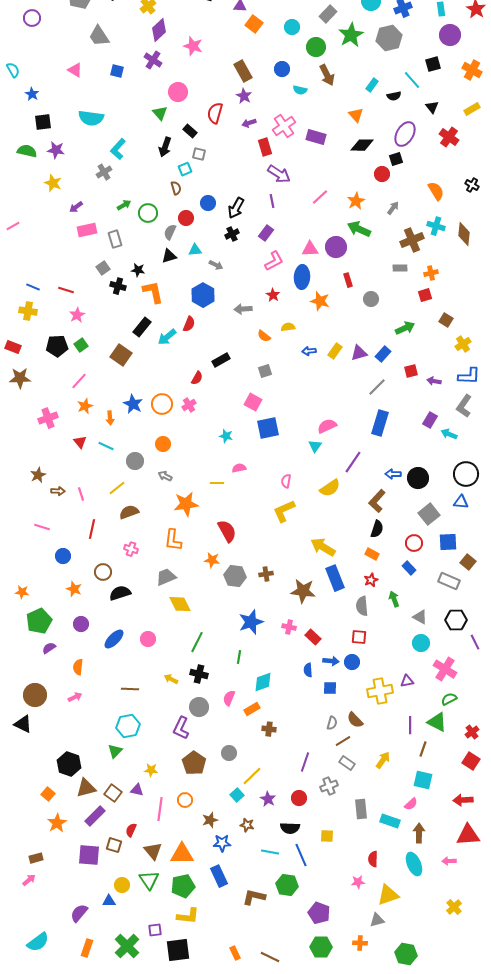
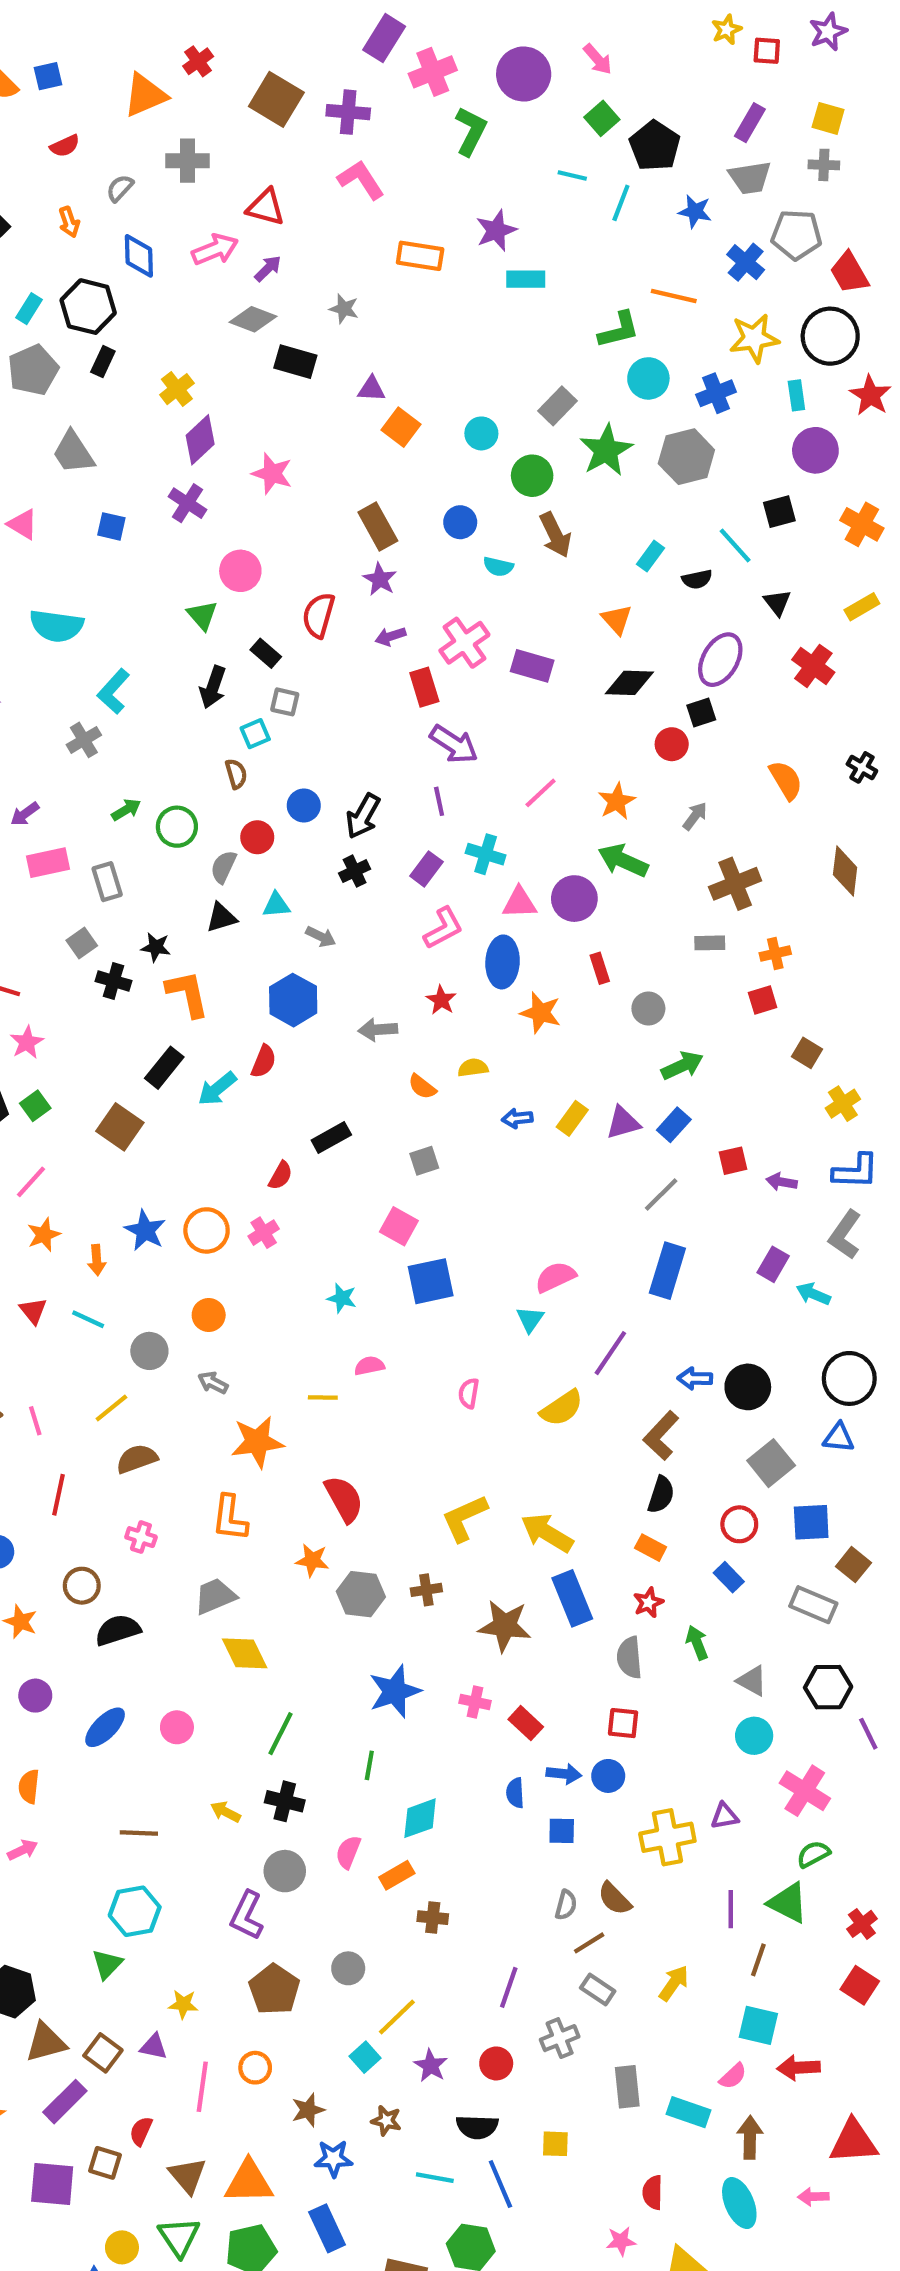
cyan cross: (436, 226) -> (486, 854), moved
green arrow: (405, 328) -> (682, 1066), moved
yellow L-shape: (284, 511) -> (464, 1518), moved
red arrow: (463, 800) -> (799, 2068), moved

